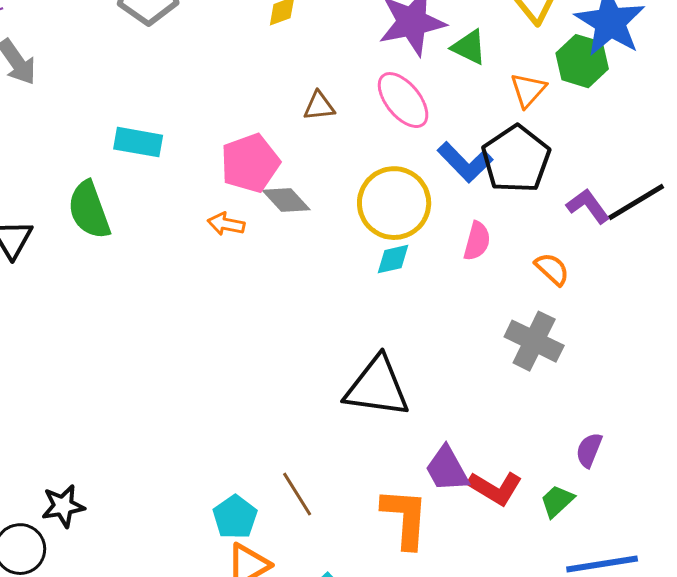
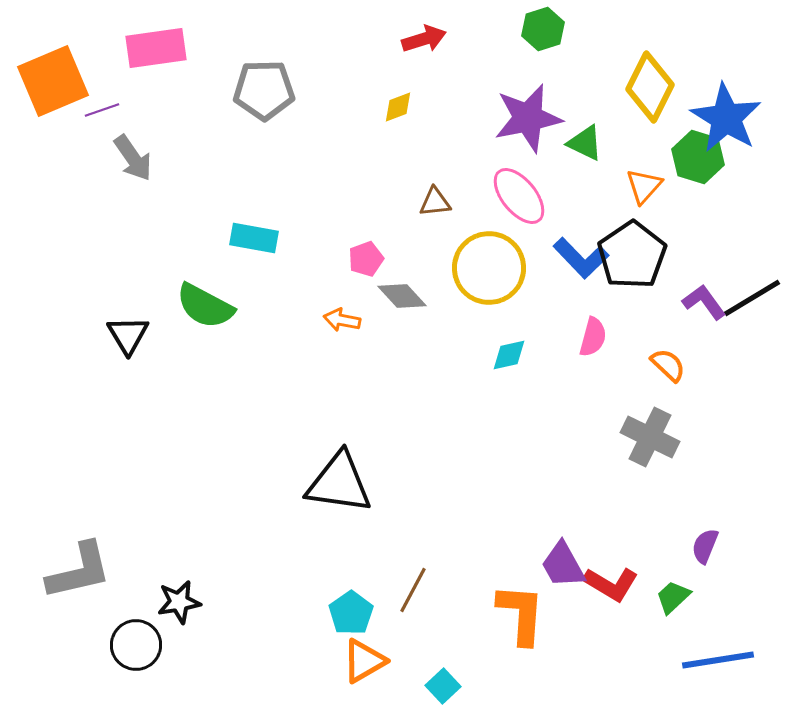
pink pentagon: (250, 163) -> (366, 259), size x0.6
yellow circle: (394, 203) -> (489, 268), moved
green semicircle: (89, 210) -> (205, 306), turned -42
black triangle: (377, 387) -> (339, 483), moved
brown line: (297, 494) -> (413, 590), turned 60

